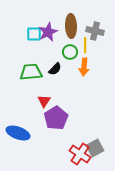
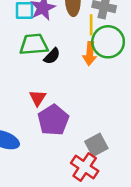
green circle: (70, 52) -> (108, 42), moved, size x1.6
green trapezoid: (31, 72) -> (34, 44), moved
gray square: (95, 148) -> (96, 145), moved

